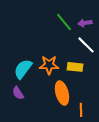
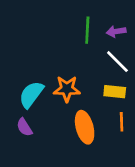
green line: (64, 22) -> (87, 30), turned 42
yellow rectangle: (75, 67) -> (115, 92), moved
orange line: (81, 110) -> (122, 122), moved

